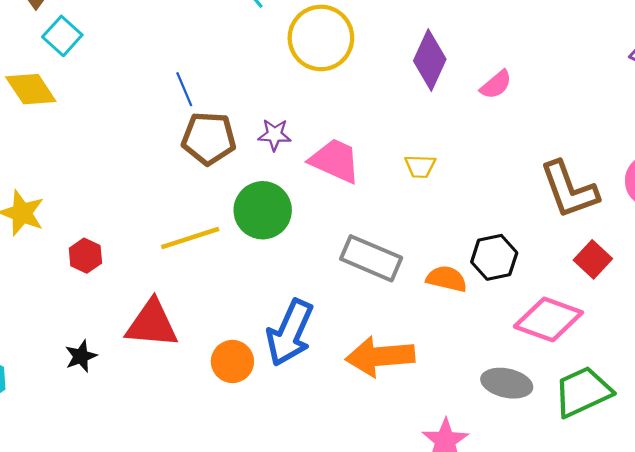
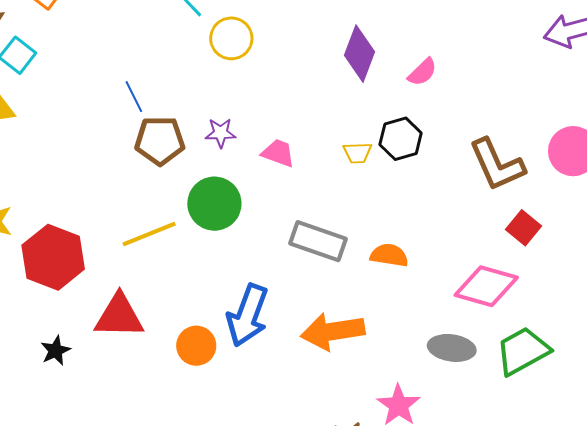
yellow circle: (321, 38) -> (231, 38), moved, size x0.7
pink trapezoid: (335, 161) -> (278, 153), size x0.7
red hexagon: (85, 256) -> (53, 257), size x2.0
black hexagon: (494, 257) -> (401, 139), moved

